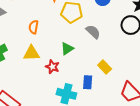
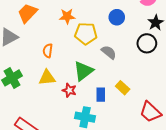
green triangle: (67, 49) -> (83, 71), size x1.5
blue rectangle: (88, 82) -> (101, 95), moved

